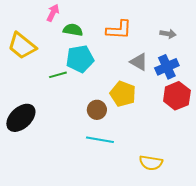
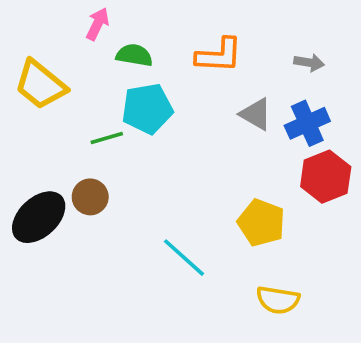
yellow pentagon: (123, 94) -> (261, 223), moved
brown circle: (97, 110) -> (90, 197), moved
cyan line: (100, 140) -> (184, 258), turned 32

